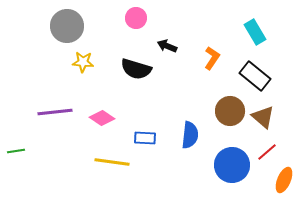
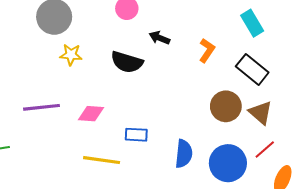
pink diamond: (102, 118) -> (91, 114), turned -30
blue semicircle: (190, 135) -> (184, 154), moved

